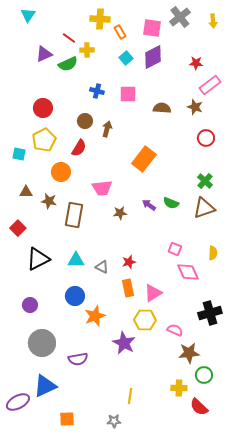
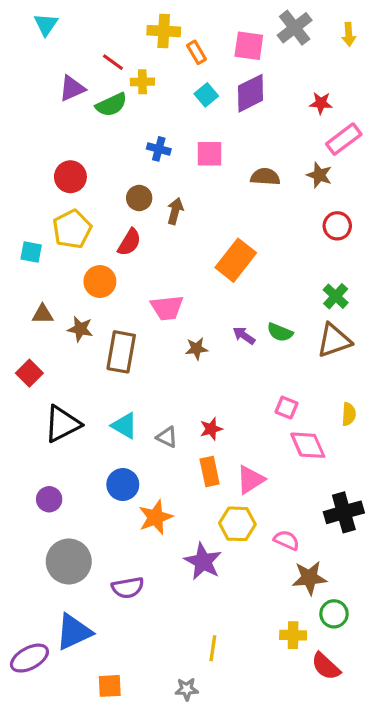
cyan triangle: (76, 260) -> (124, 426), turned 30

